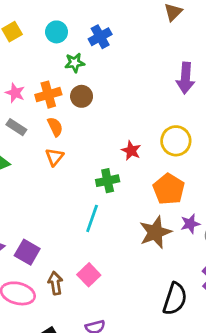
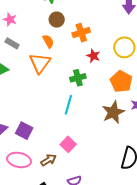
orange cross: (48, 95) -> (81, 33), moved
orange semicircle: (55, 127) -> (48, 41), moved
orange triangle: (54, 157) -> (40, 63), size x1.6
brown arrow: (55, 283) -> (48, 160), moved, turned 70

